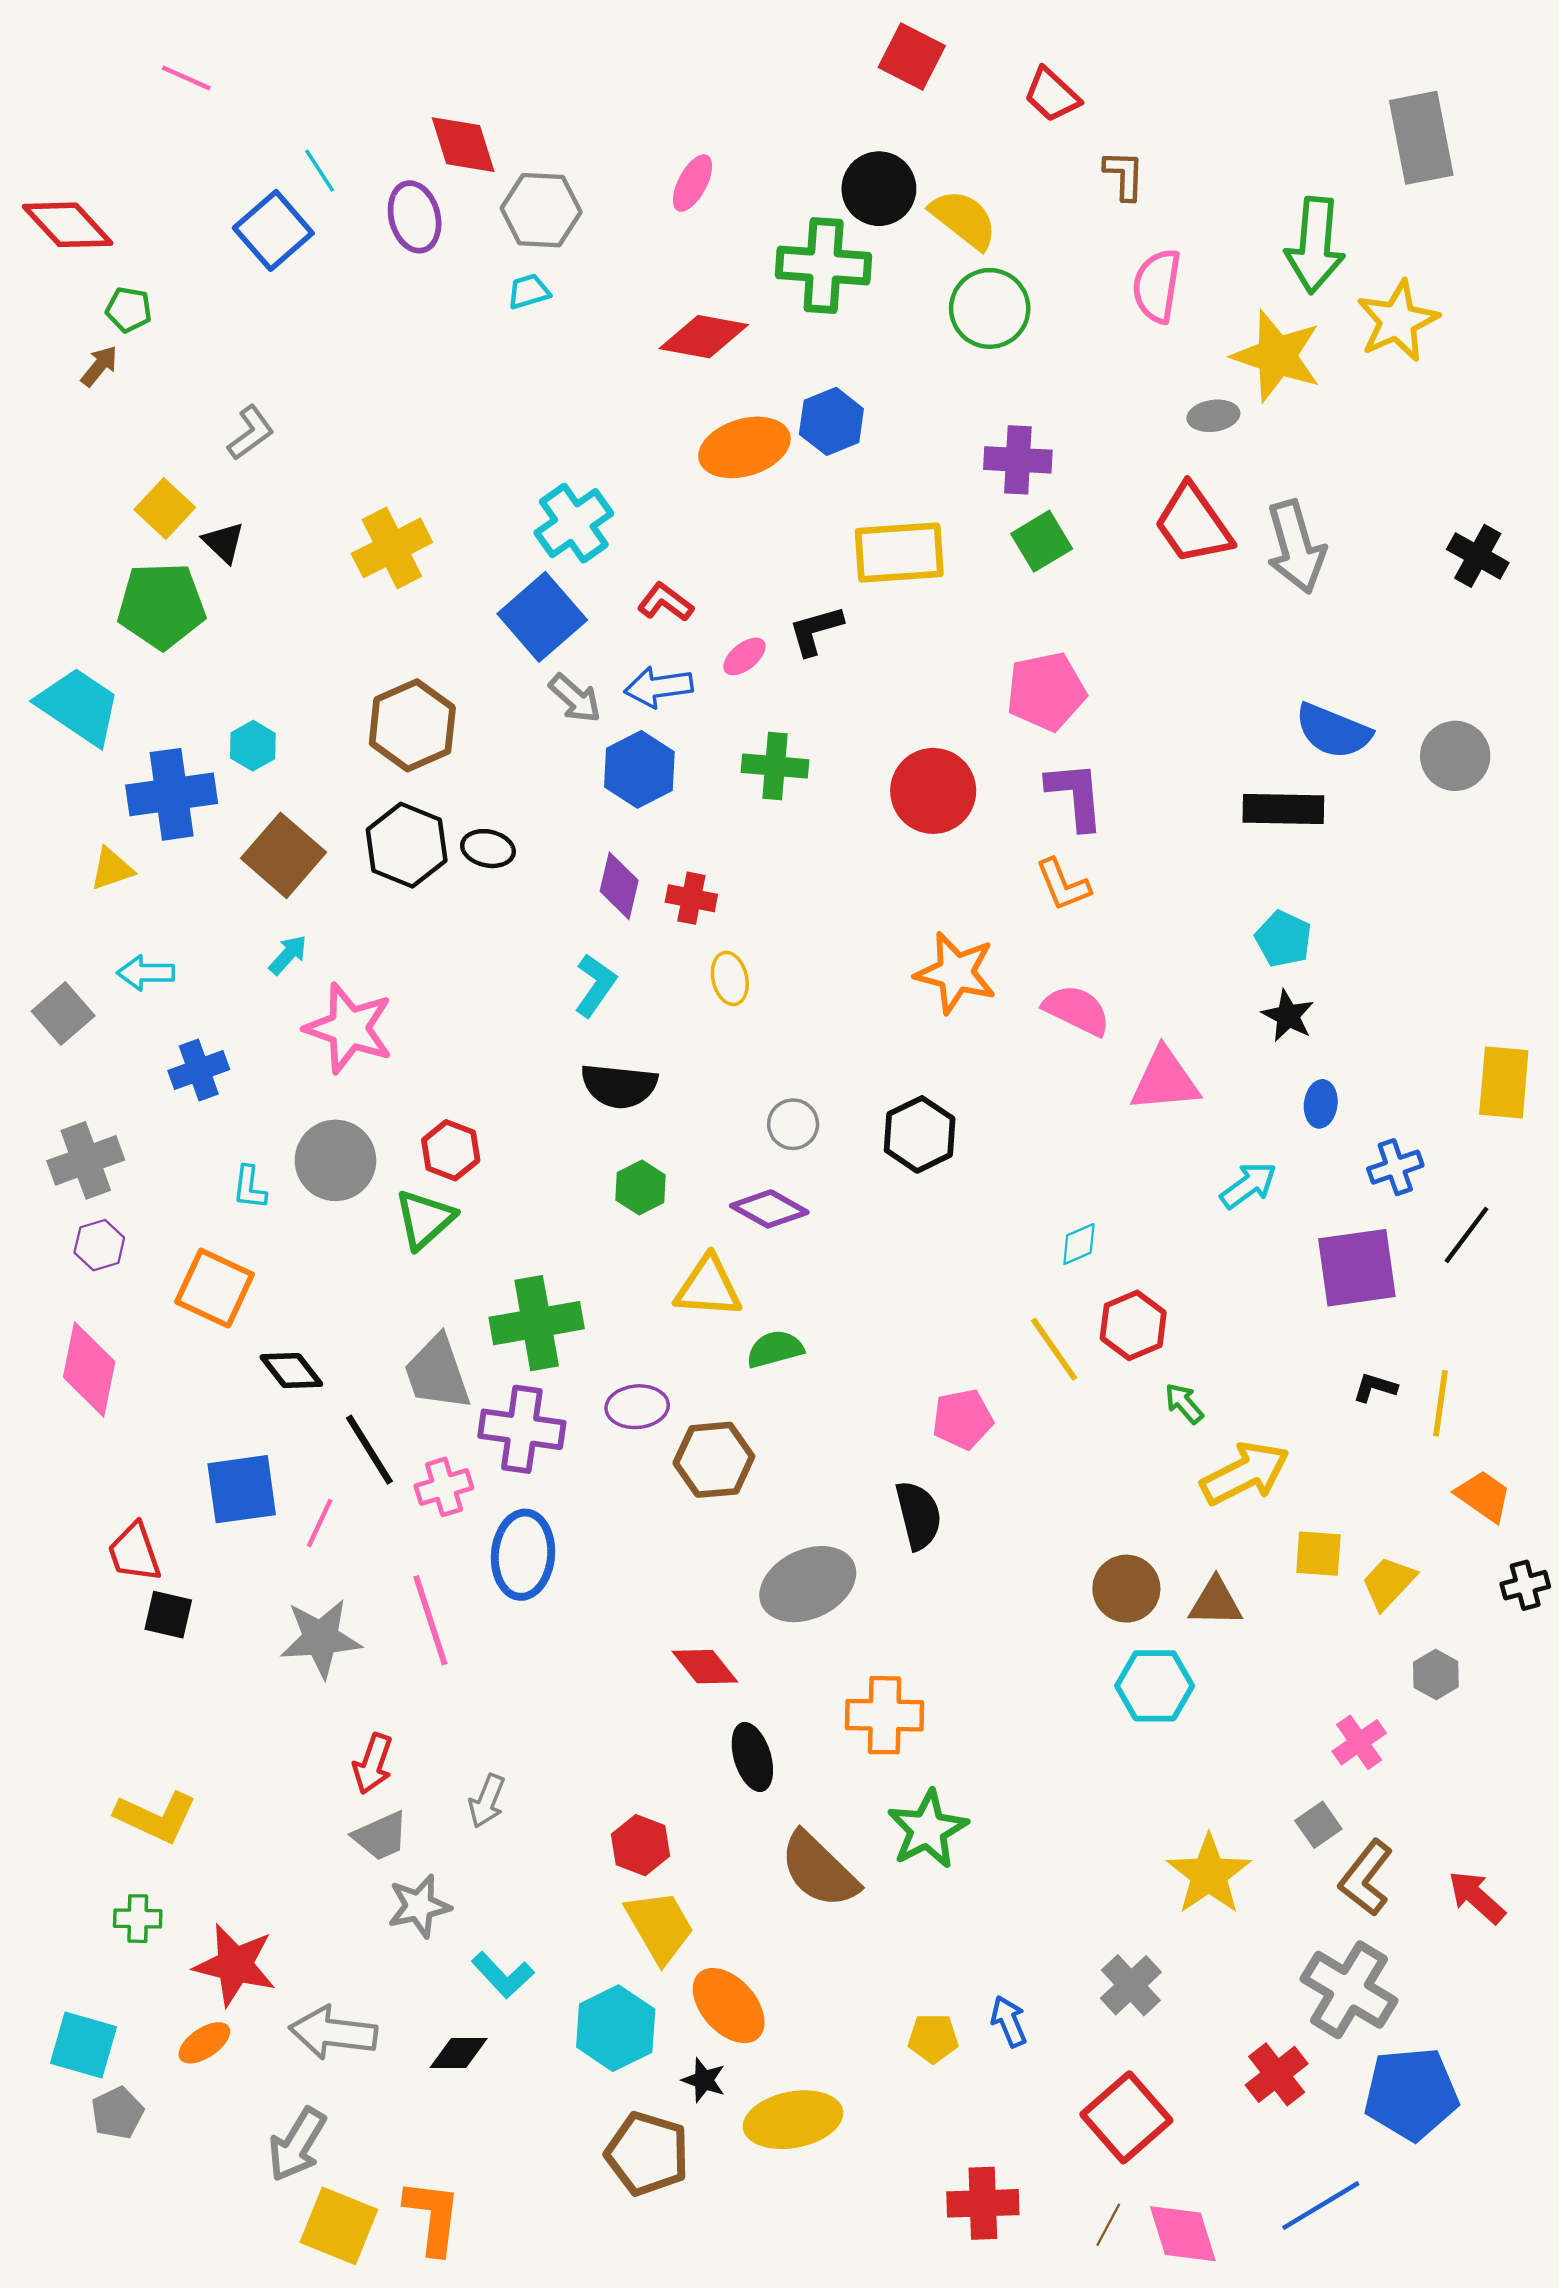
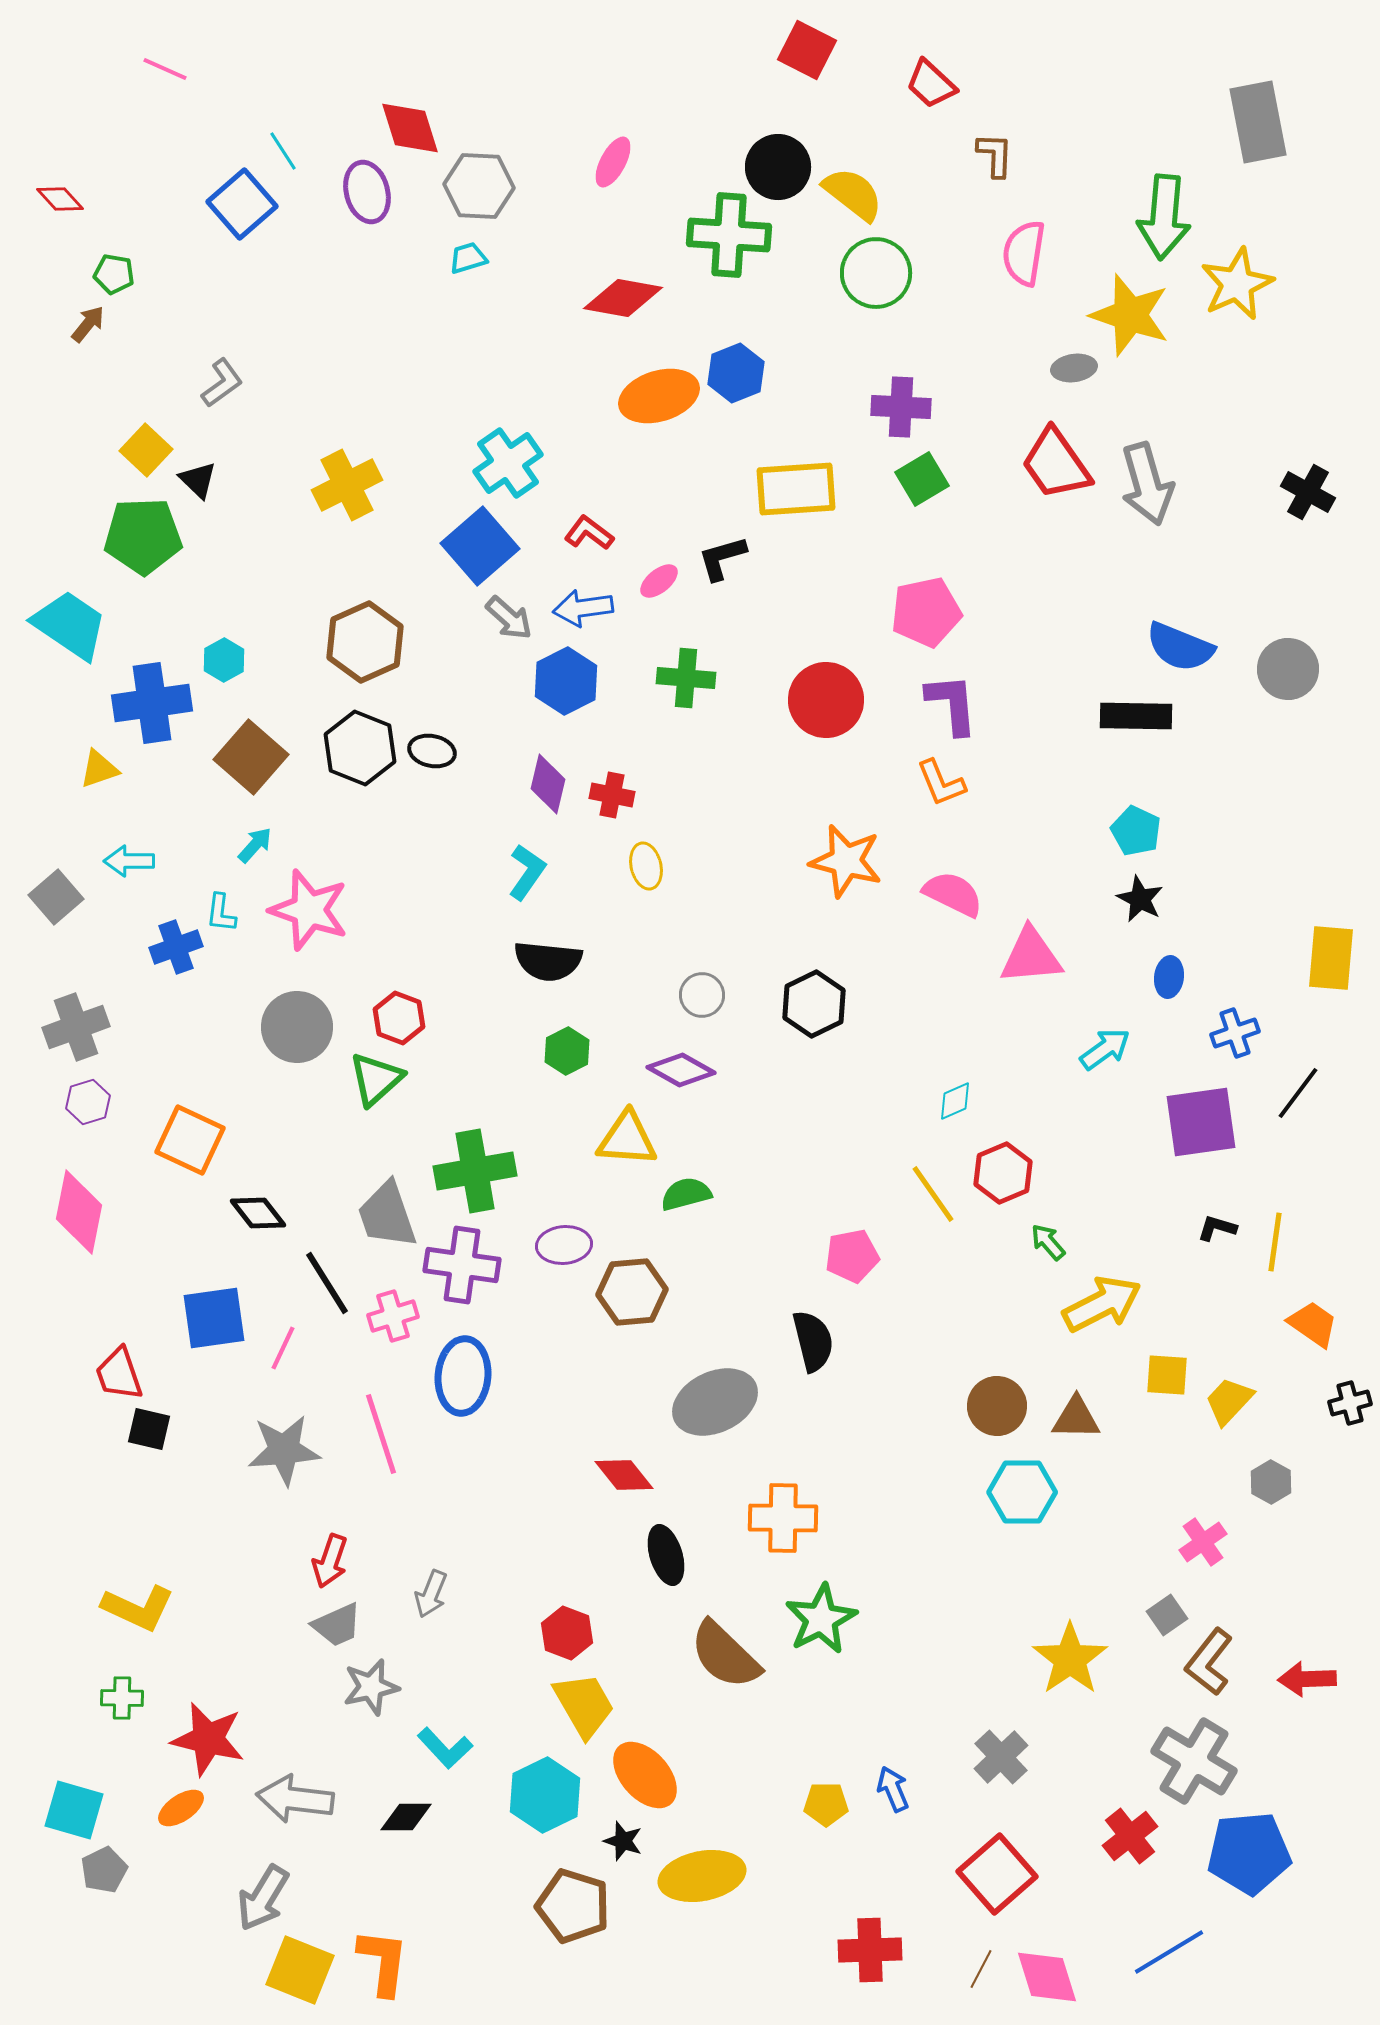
red diamond: (68, 225) -> (60, 199), size x0.6
cyan L-shape: (250, 1188) -> (221, 913), moved
red arrow: (1477, 1897) -> (1307, 1679), turned -44

